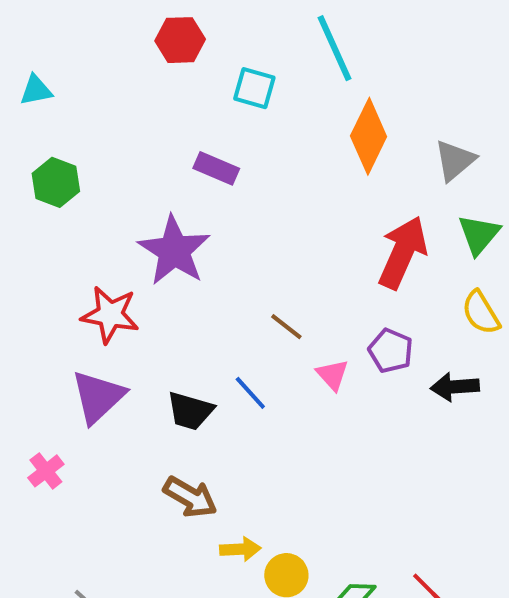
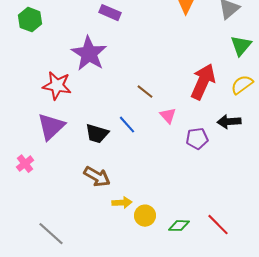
red arrow: (403, 253) -> (203, 82), moved
yellow semicircle: (481, 313) -> (242, 85), turned 85
purple pentagon: (391, 351) -> (197, 139), moved, turned -30

